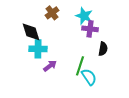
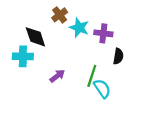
cyan star: (84, 16) -> (79, 28), moved
cyan cross: (38, 49) -> (23, 56), moved

